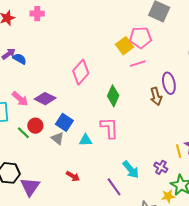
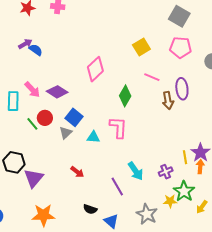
pink pentagon: (140, 38) -> (181, 47), moved
pink line: (138, 64) -> (152, 77), moved, turned 35
gray triangle: (58, 138) -> (66, 133), turned 32
purple cross: (161, 167) -> (166, 172), turned 32

